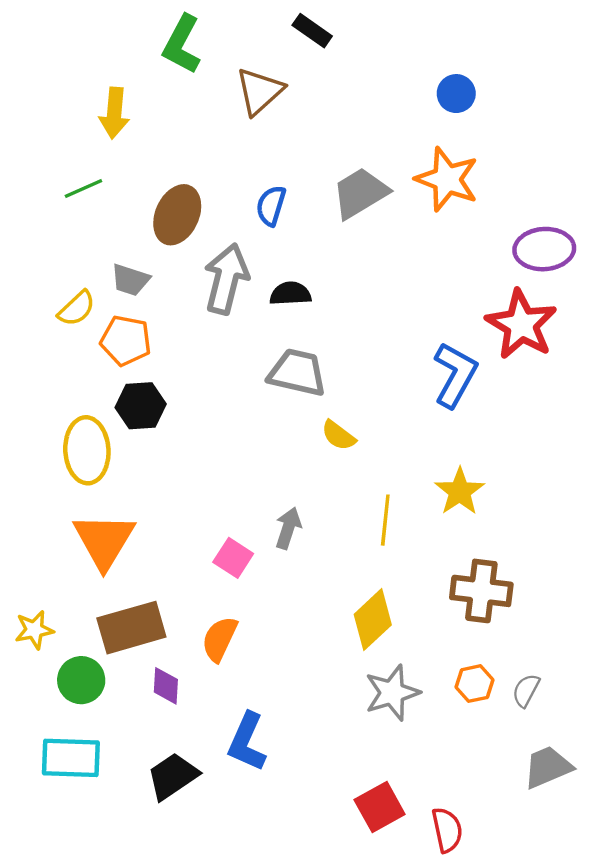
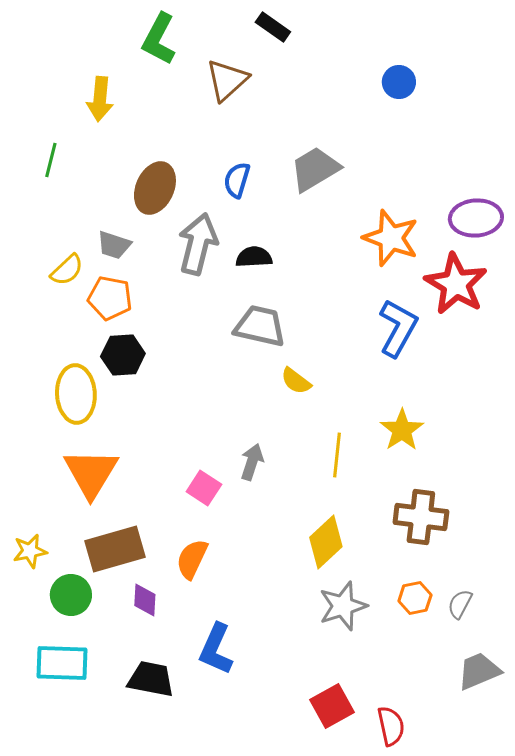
orange star: (447, 179) -> (391, 238), moved
green line: (83, 188) -> (51, 160), moved, turned -52
black trapezoid: (173, 776) -> (151, 679), turned 45

